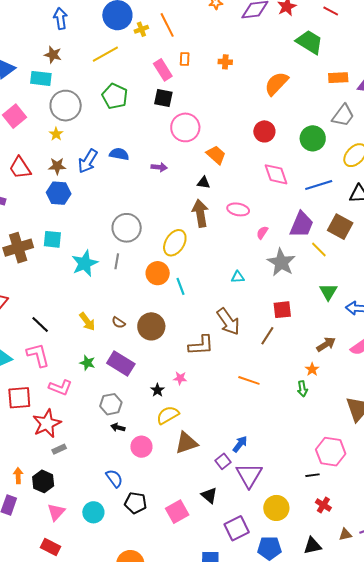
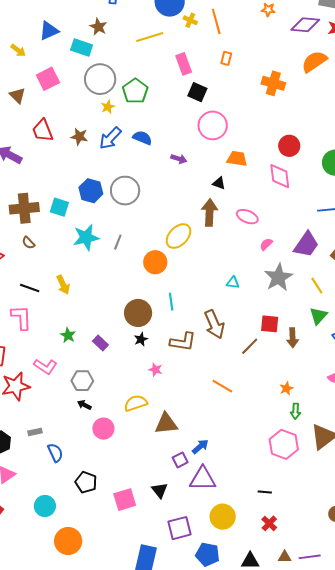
yellow cross: (141, 29) -> (190, 20), turned 32
orange cross: (225, 62) -> (273, 83), moved, size x1.6
pink rectangle: (163, 70) -> (184, 64), moved
orange semicircle: (276, 84) -> (314, 62), moved
green pentagon: (115, 96) -> (135, 91), moved
yellow star: (56, 134) -> (108, 107), moved
orange trapezoid: (216, 155) -> (237, 159), turned -45
pink diamond: (276, 174) -> (280, 176), moved
blue hexagon: (59, 193) -> (91, 191), moved
gray circle: (127, 228) -> (125, 191), moved
yellow line: (319, 250) -> (317, 286), moved
cyan line: (180, 286) -> (171, 302), moved
yellow arrow: (87, 322) -> (63, 285), moved
brown semicircle: (119, 323) -> (28, 243), moved
black line: (40, 325) -> (30, 288), turned -36
brown arrow: (326, 344) -> (293, 338), moved, turned 108
purple rectangle: (121, 364) -> (100, 343), size x0.6
pink L-shape: (60, 387) -> (45, 367), moved
green arrow: (302, 389) -> (296, 411), moved
black star: (157, 390) -> (141, 339), moved
brown triangle: (186, 443) -> (166, 424), moved
gray rectangle: (59, 449) -> (35, 432), moved
pink hexagon: (331, 452) -> (284, 444), moved
purple triangle: (249, 475) -> (203, 479), turned 48
blue semicircle: (114, 478) -> (55, 453), moved
cyan circle: (93, 512) -> (45, 506), moved

